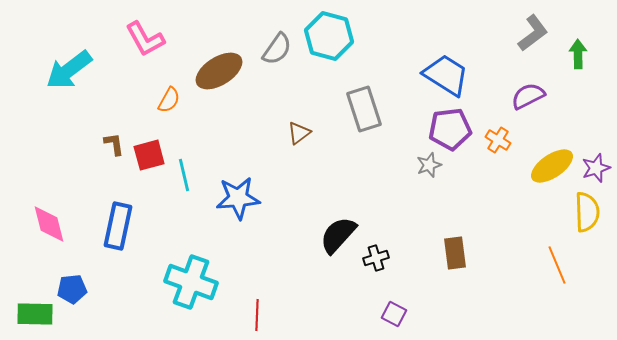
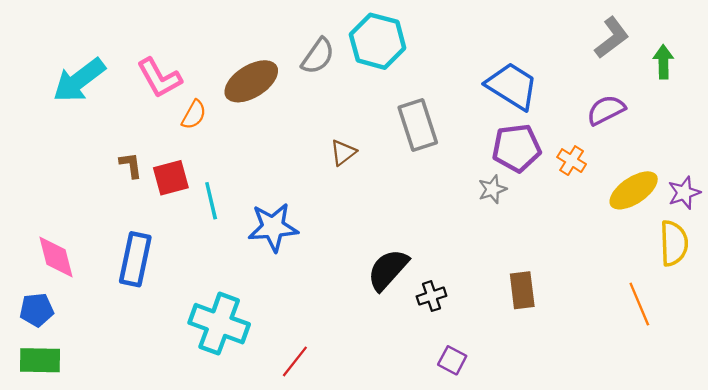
pink L-shape: (145, 39) -> (159, 78), moved
blue pentagon: (72, 289) -> (37, 310), moved
red line: (257, 315) -> (295, 361), turned 36

